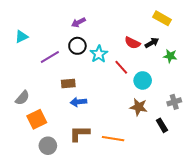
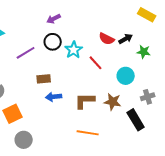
yellow rectangle: (162, 18) -> (147, 15), moved
cyan circle: (143, 80) -> (126, 76), moved
black rectangle: (162, 125) -> (136, 120), size x1.5
brown L-shape: (79, 133) -> (85, 101), moved

